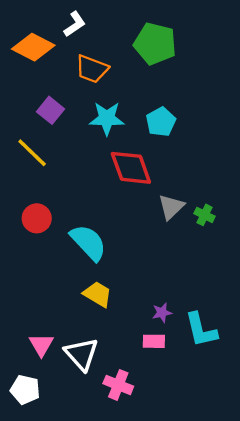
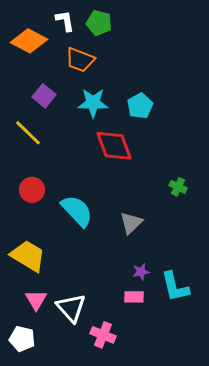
white L-shape: (75, 24) -> (65, 21), turned -65
green pentagon: (155, 44) -> (99, 23), moved, size x0.7
gray triangle: (171, 207) -> (131, 223), moved
yellow trapezoid: (98, 294) -> (28, 256), moved, size x1.4

